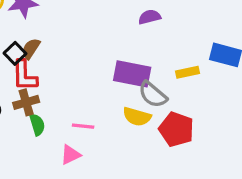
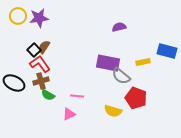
red L-shape: (25, 75) -> (40, 64), turned 145
yellow semicircle: (137, 117) -> (113, 111), moved
green semicircle: (37, 125) -> (48, 95), turned 136

